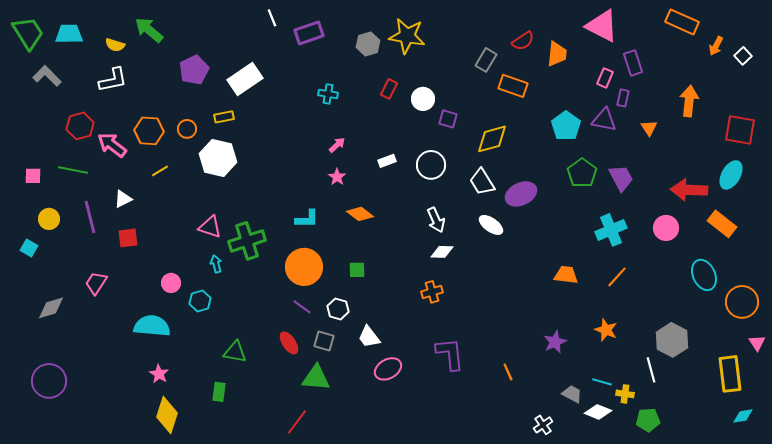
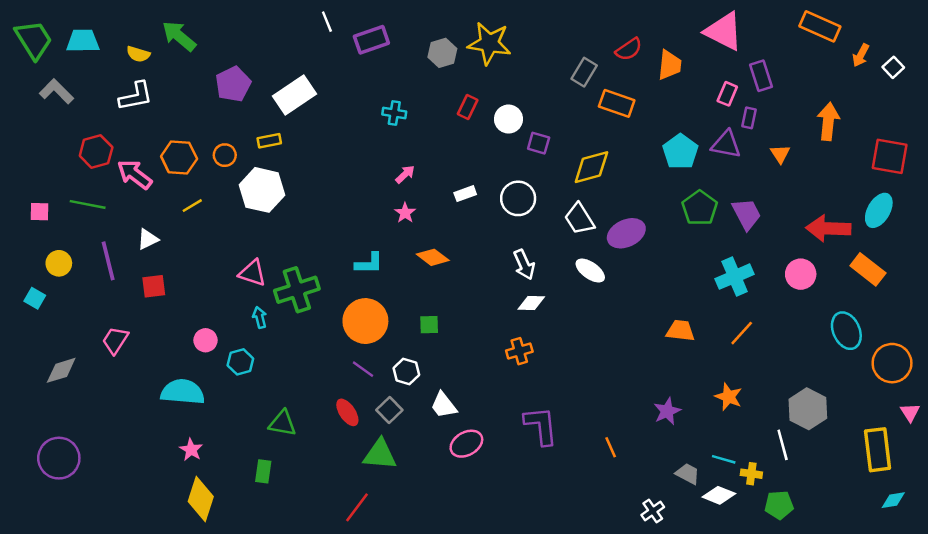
gray square: (324, 341) -> (389, 410), turned 30

